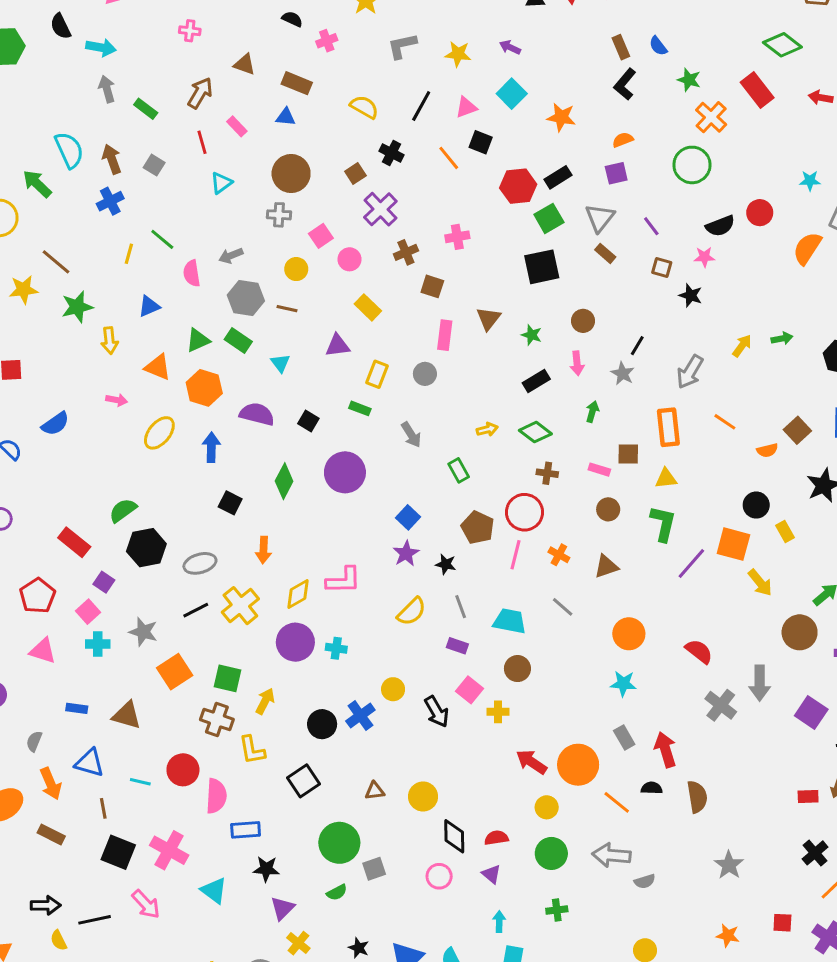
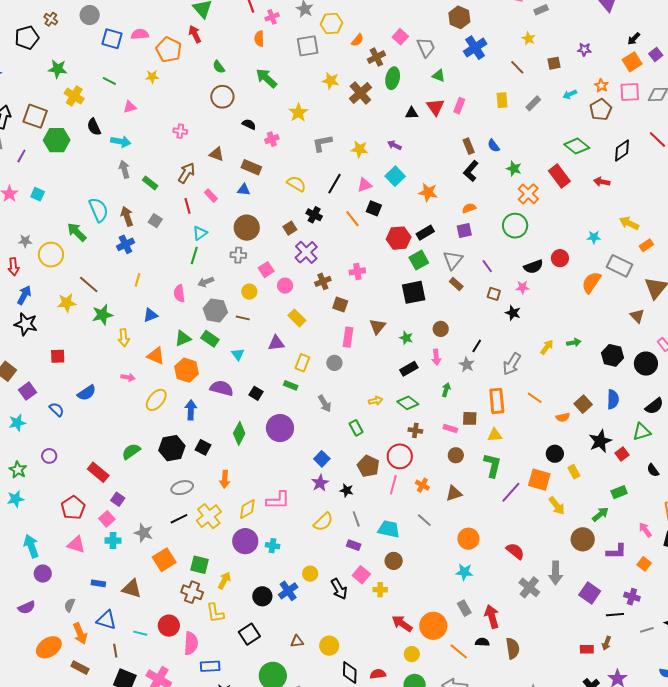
green line: (162, 239) -> (194, 256), moved, turned 66
black hexagon: (146, 548) -> (172, 448), moved

